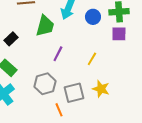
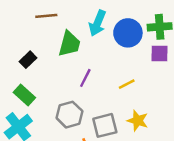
blue circle: (93, 17) -> (128, 33), size x1.5
yellow line: (92, 59) -> (127, 84), turned 32

